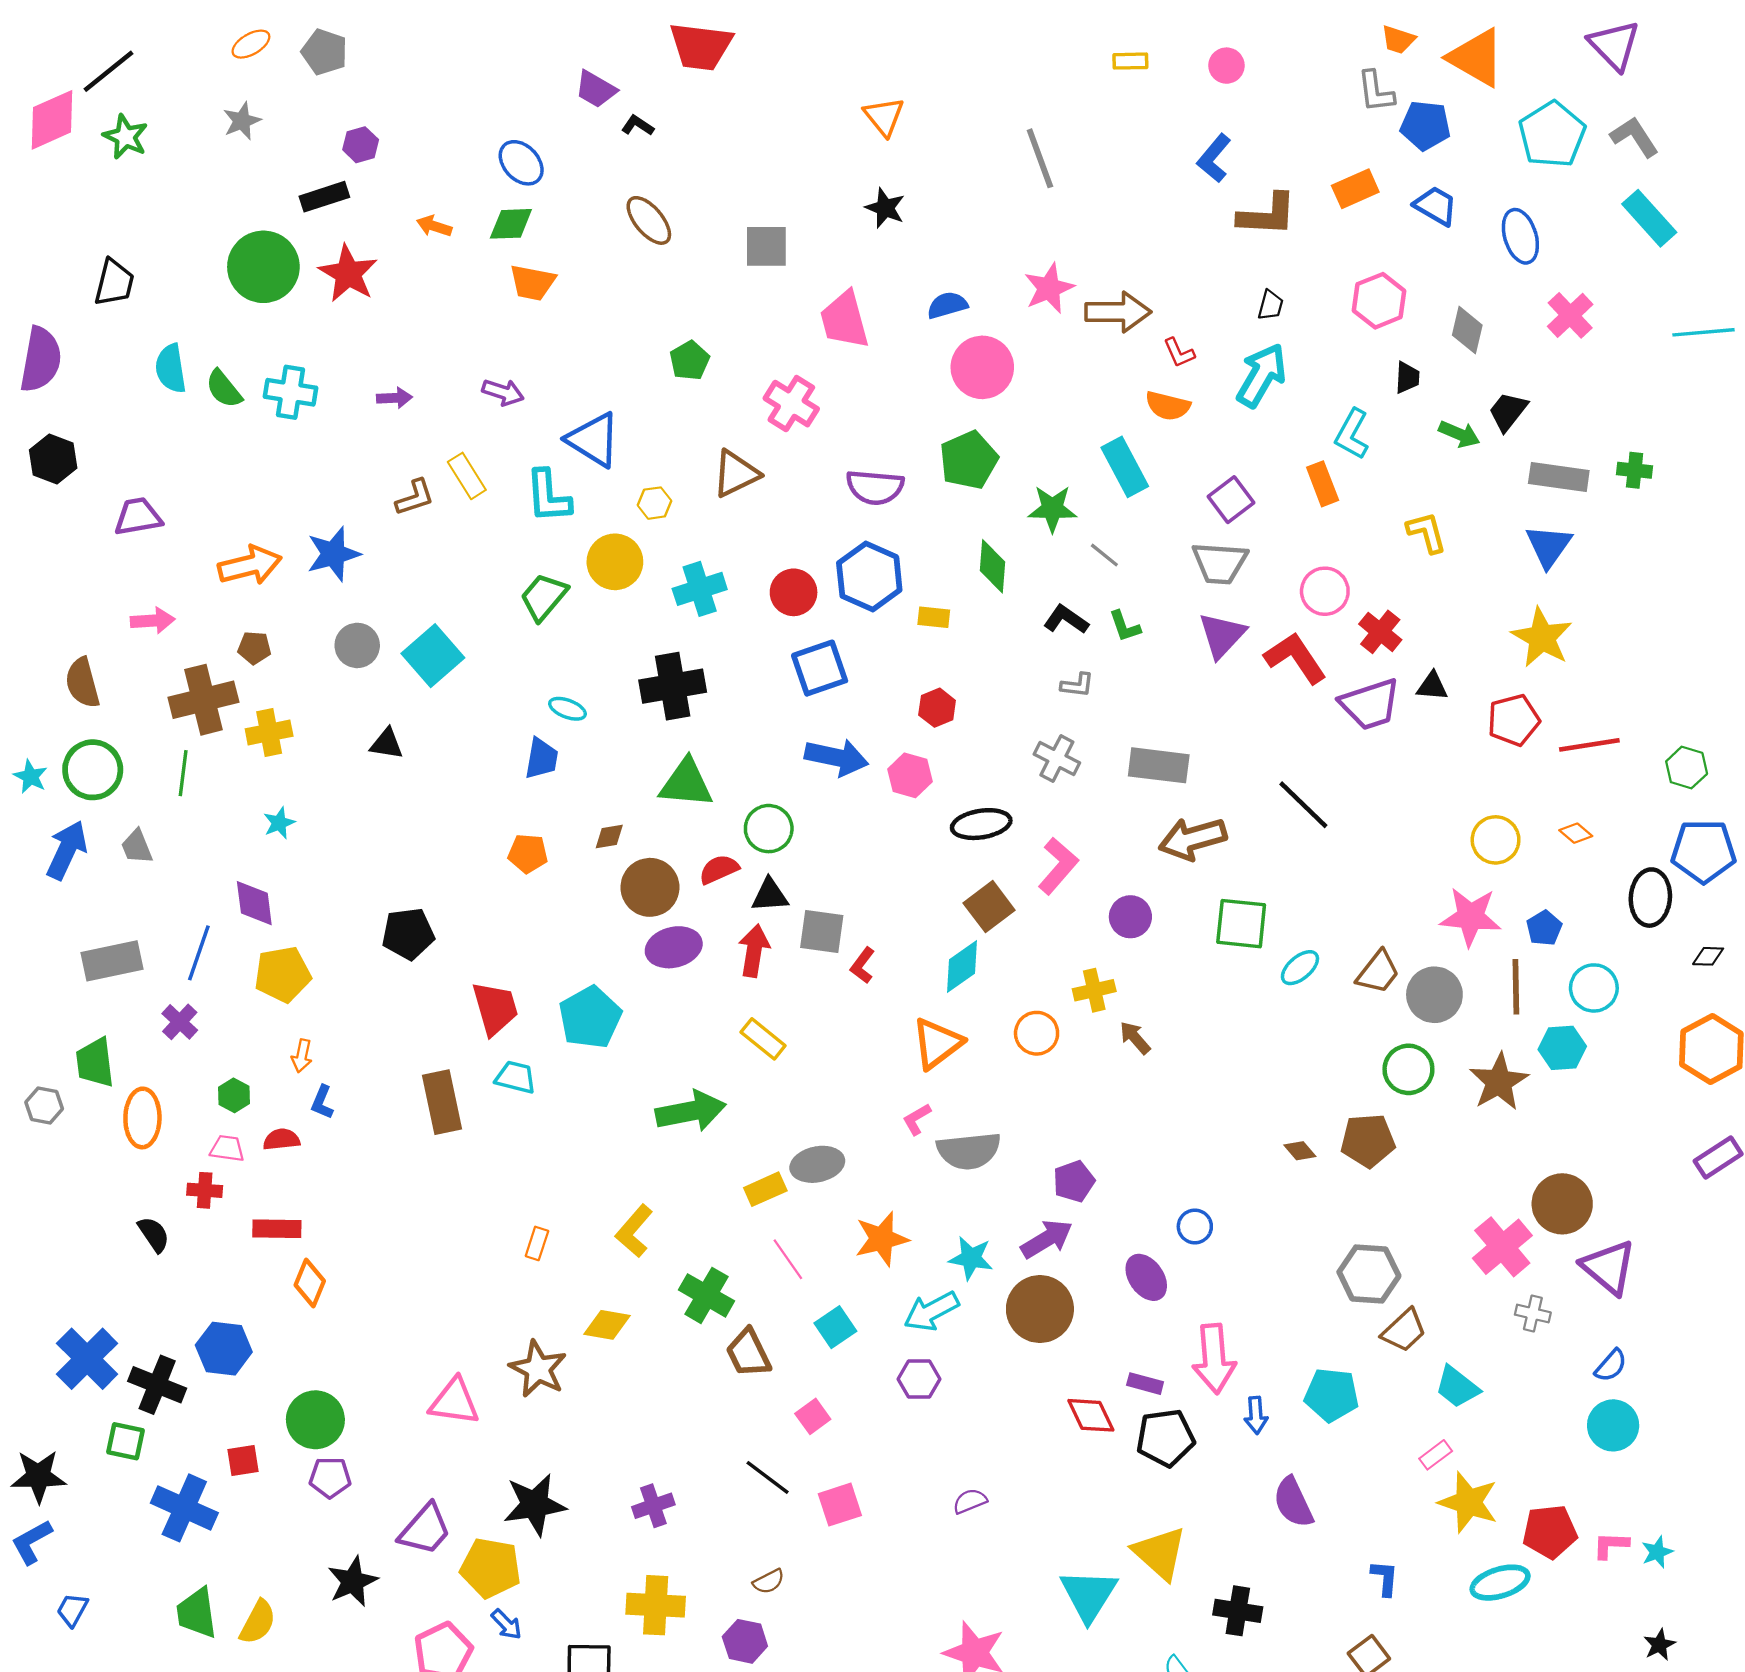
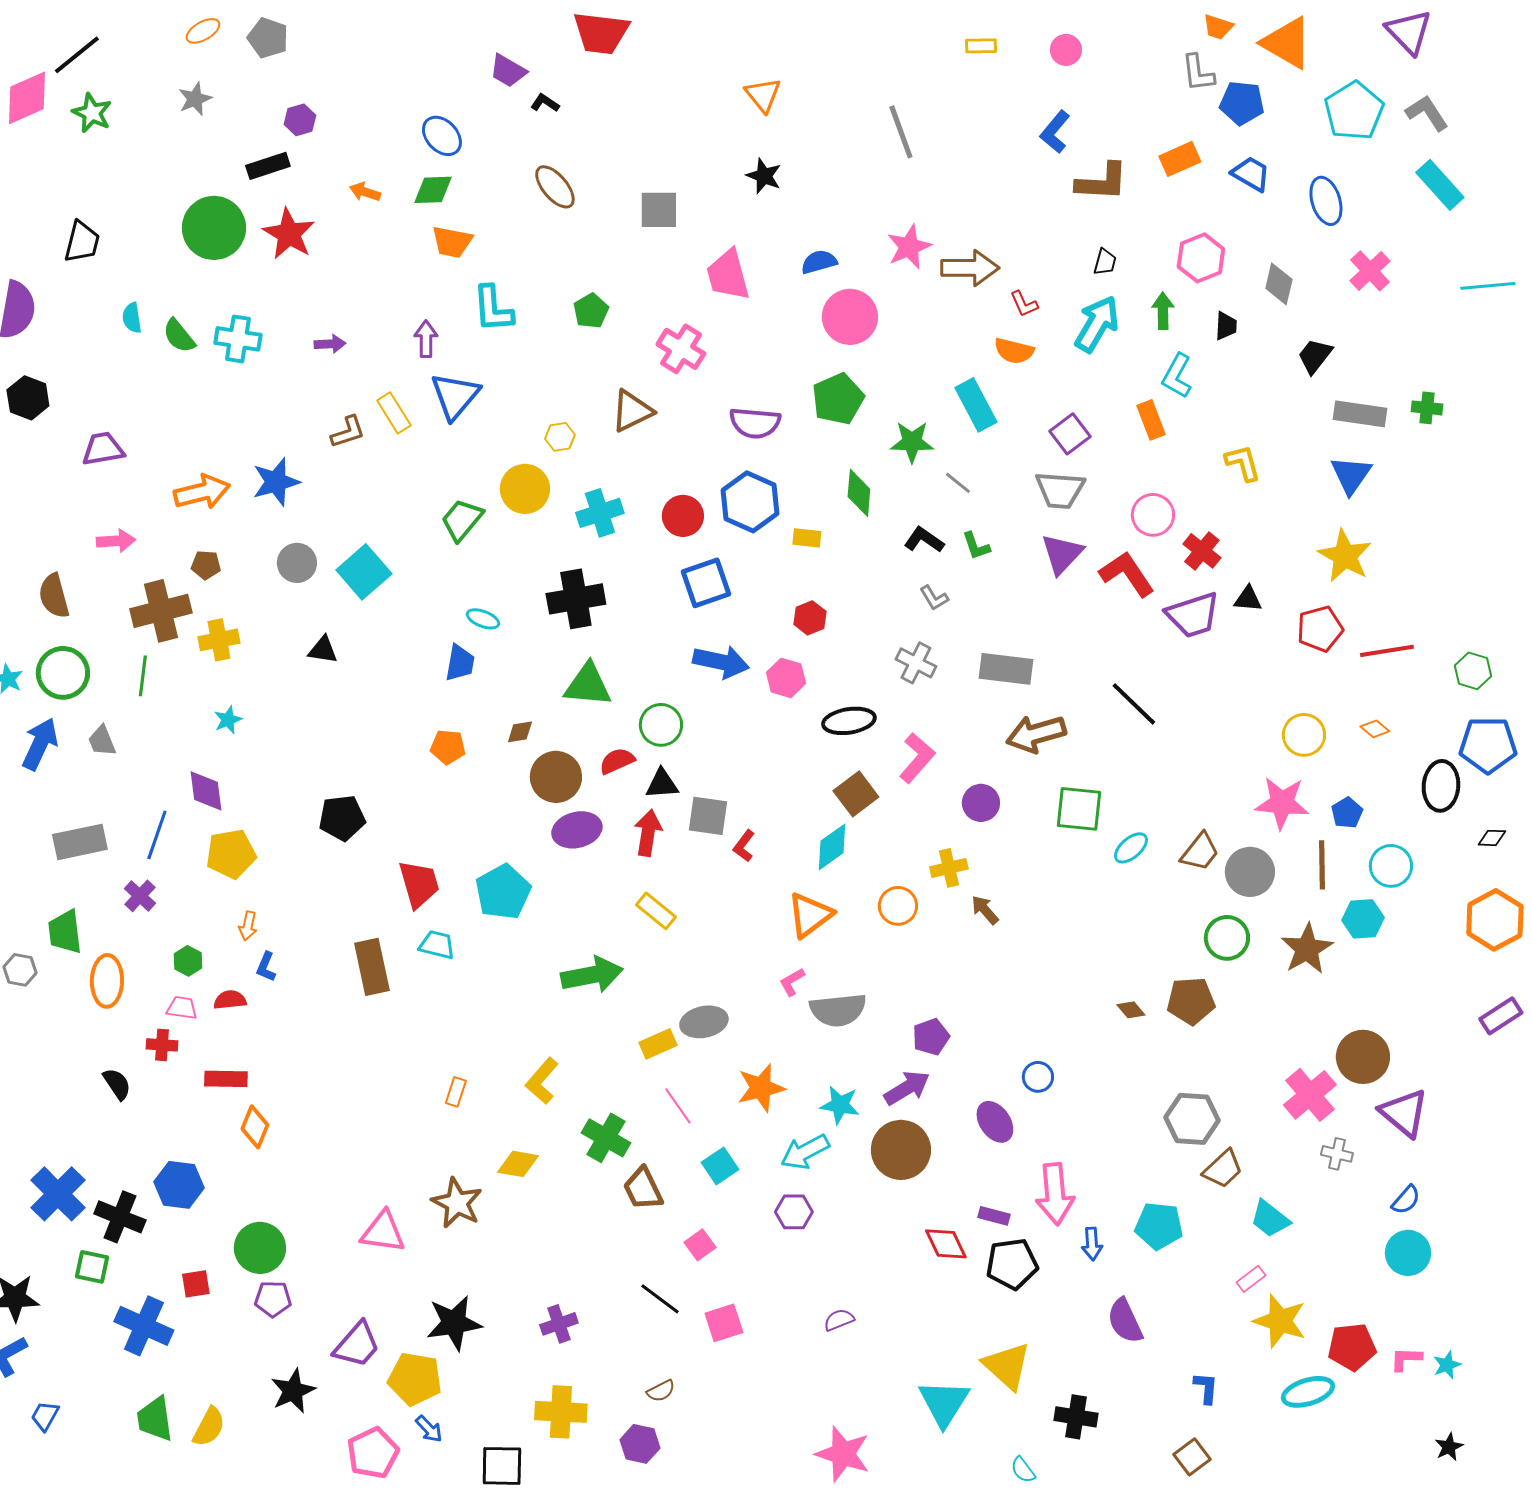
cyan semicircle: (171, 369) -> (132, 318), size x0.7
purple arrow: (503, 392) -> (426, 339), turned -108
green arrow: (1459, 434) -> (1163, 311), moved, turned -114
blue triangle: (593, 440) -> (455, 396), moved, turned 38
cyan L-shape: (548, 496) -> (493, 309), moved
gray L-shape: (1077, 685) -> (934, 598), turned 52

